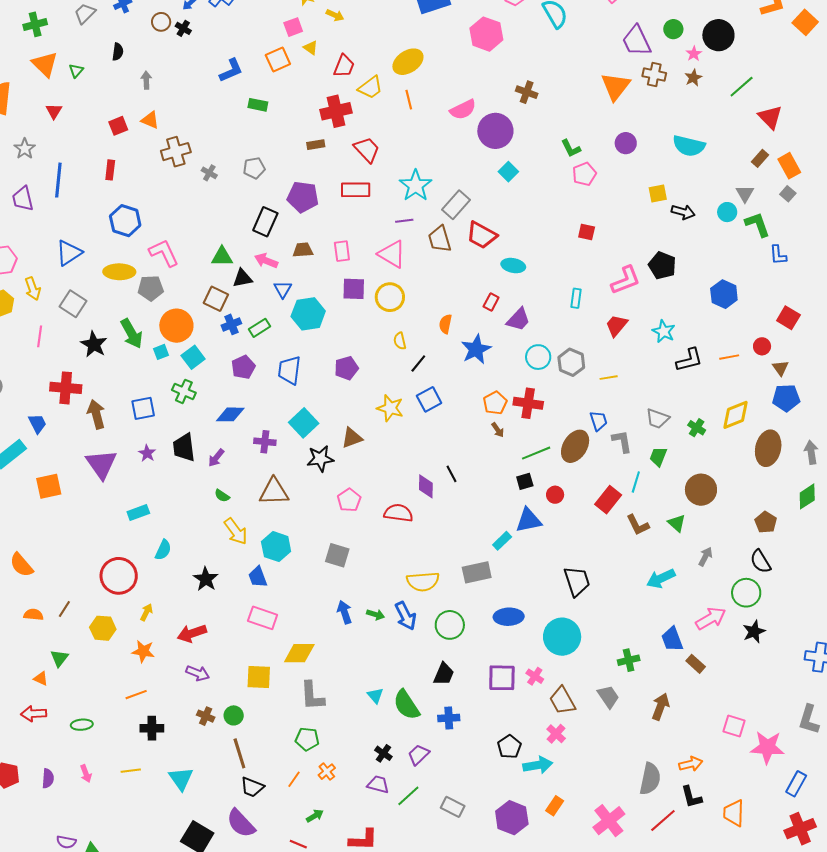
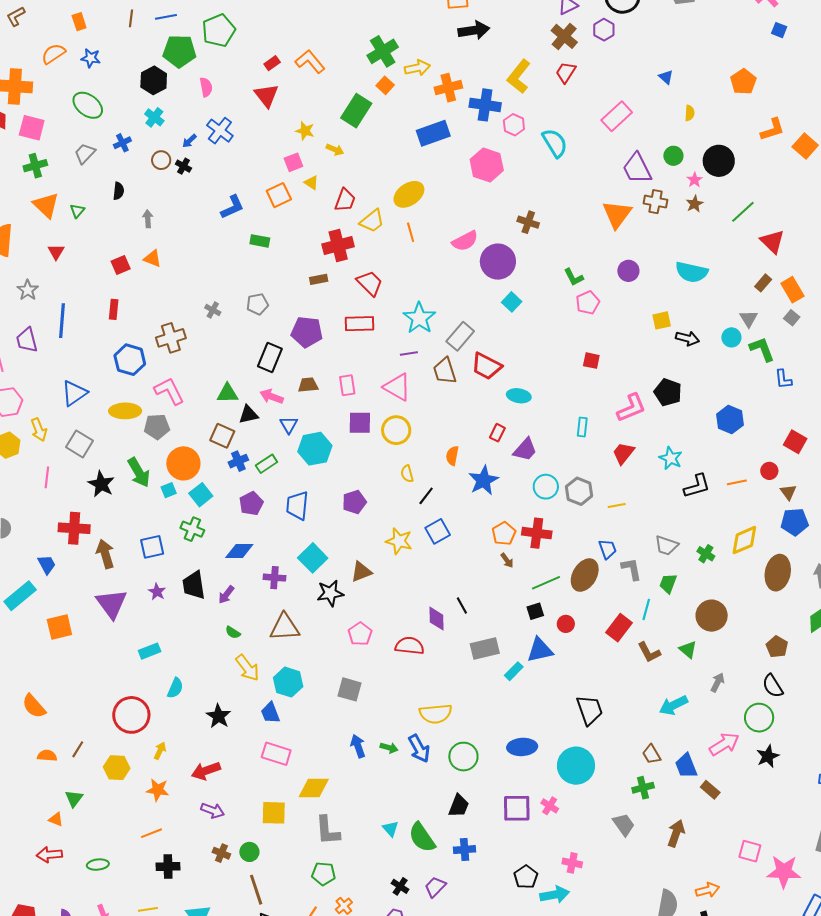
brown cross: (176, 152) -> (171, 338), moved
gray rectangle: (477, 572) -> (485, 648), moved
brown trapezoid: (562, 701) -> (652, 754), moved, size x0.7
pink cross: (556, 734) -> (572, 863), turned -30

